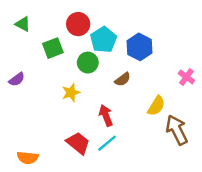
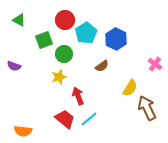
green circle: (88, 63) -> (64, 54), moved
purple semicircle: (17, 79) -> (14, 66), turned 56
red arrow: (106, 115) -> (78, 96), moved

